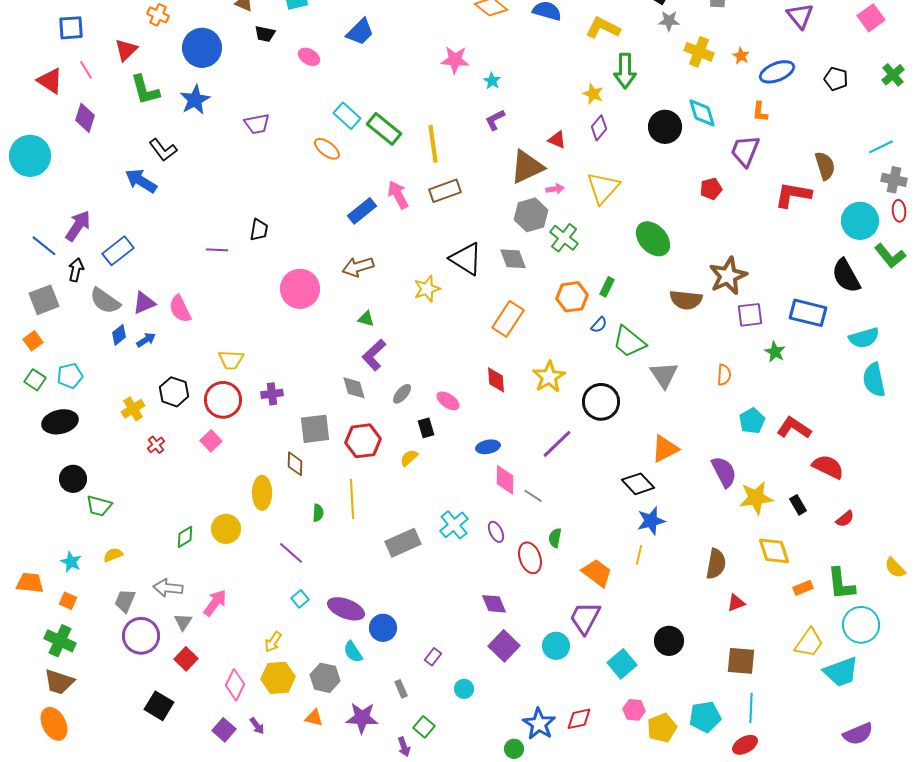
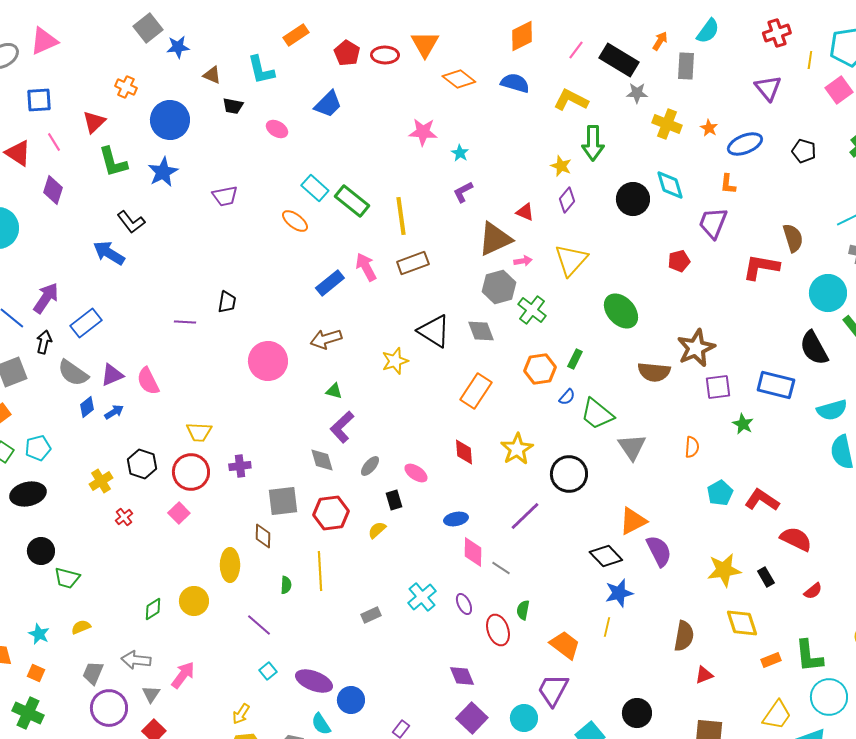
purple semicircle: (724, 472) -> (659, 551), moved
gray rectangle: (403, 543) -> (371, 615), size x0.6

